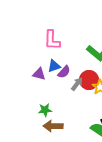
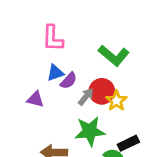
purple triangle: (39, 74) -> (35, 99), moved
green star: (45, 110) -> (90, 131), moved, size x1.6

